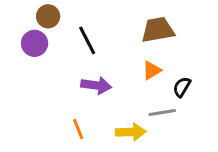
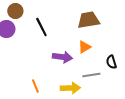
purple arrow: (96, 85) -> (62, 57), moved
black semicircle: (182, 87) -> (111, 62), moved, turned -48

